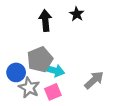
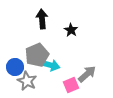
black star: (77, 14) -> (71, 30), moved
pink square: (53, 92) -> (71, 85), moved

